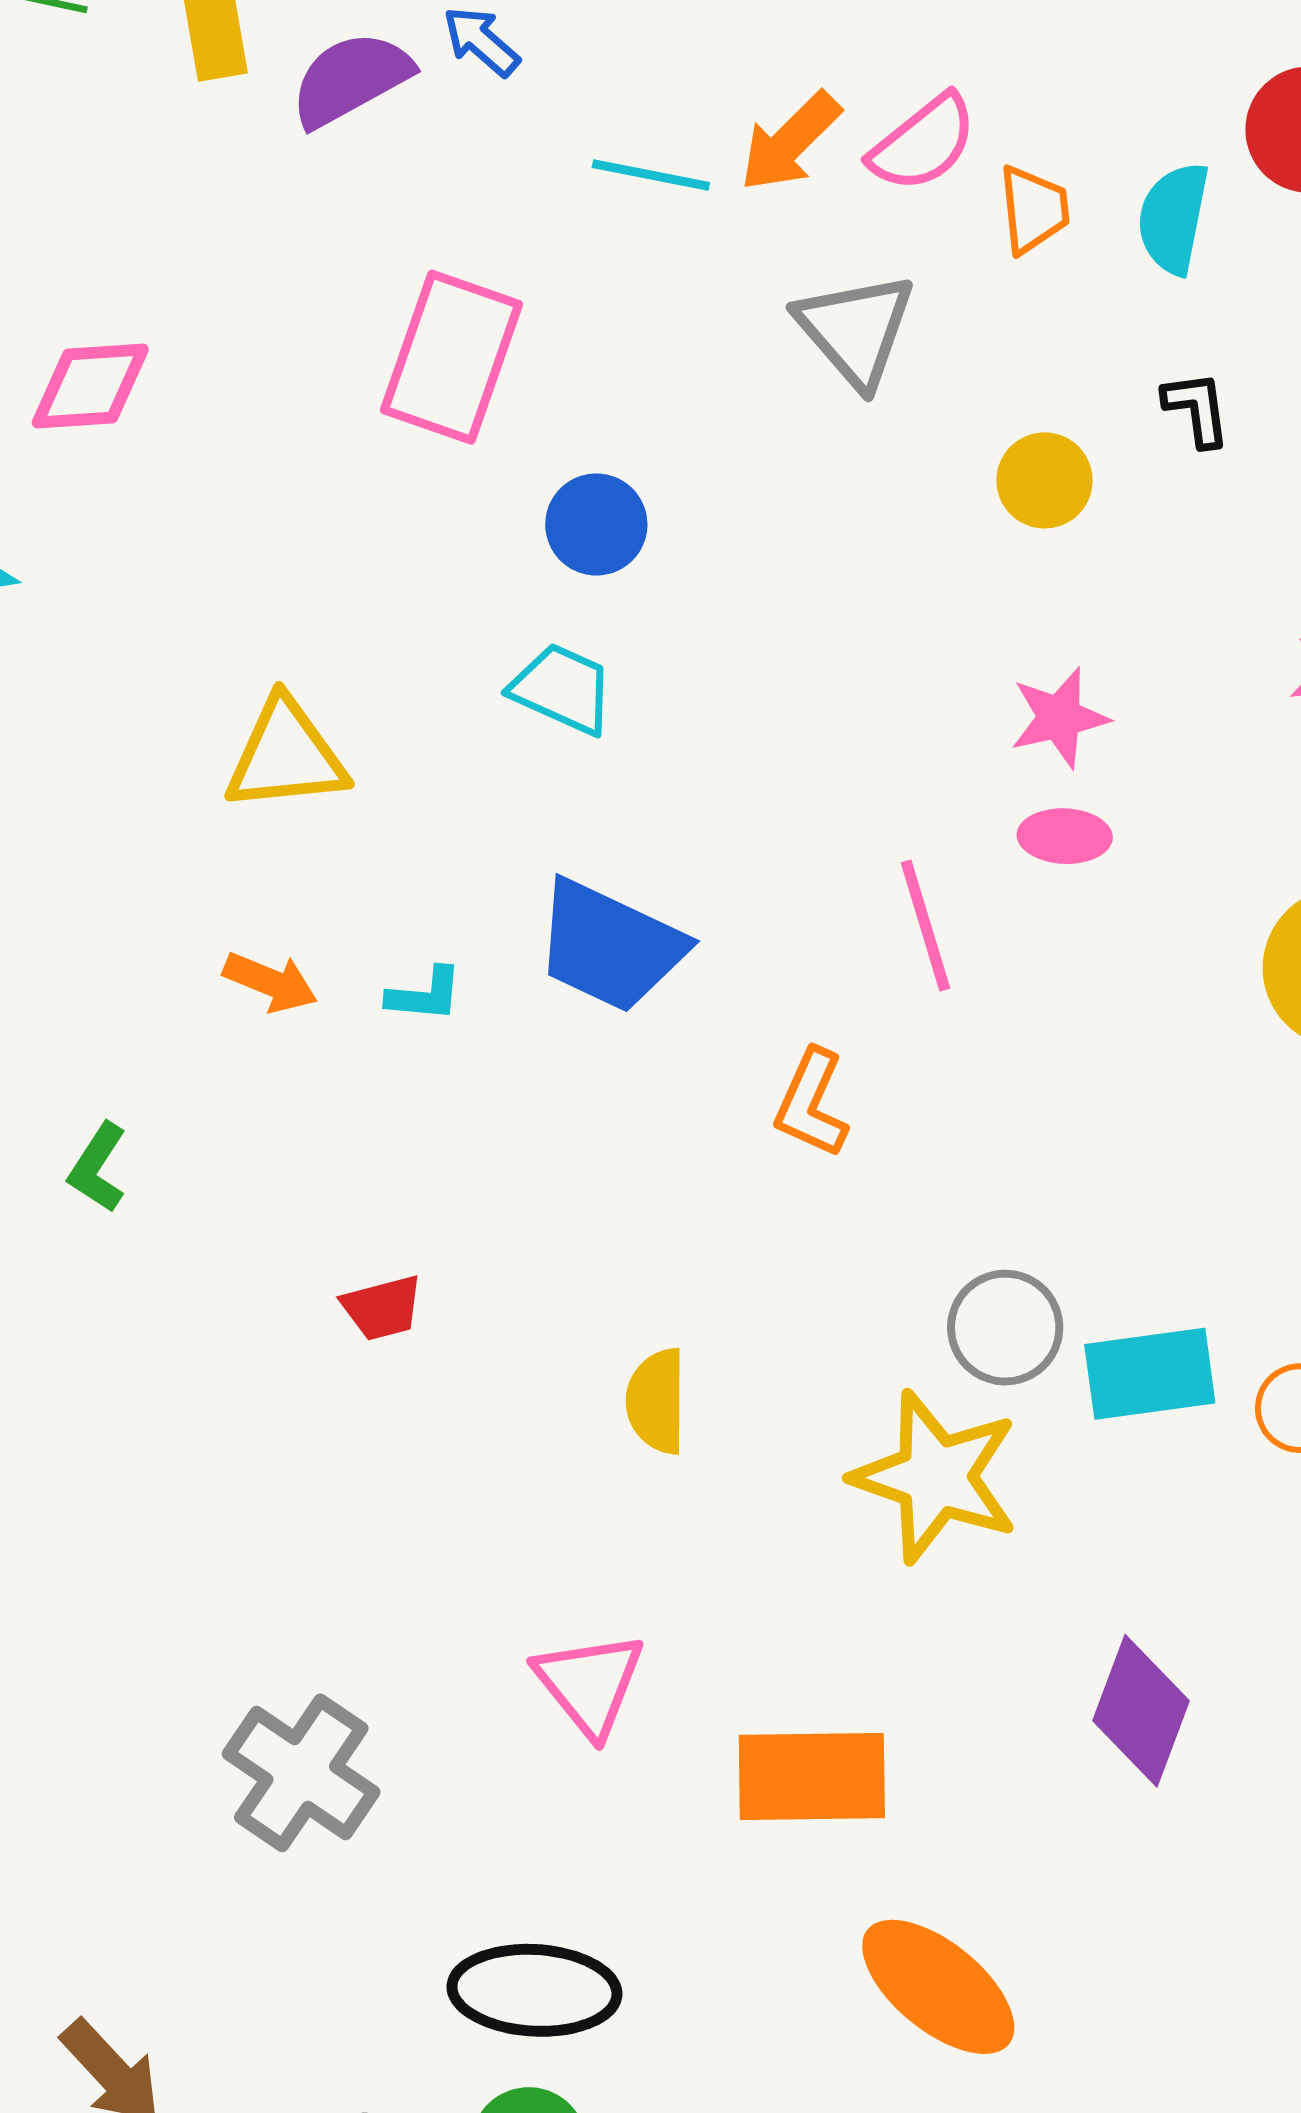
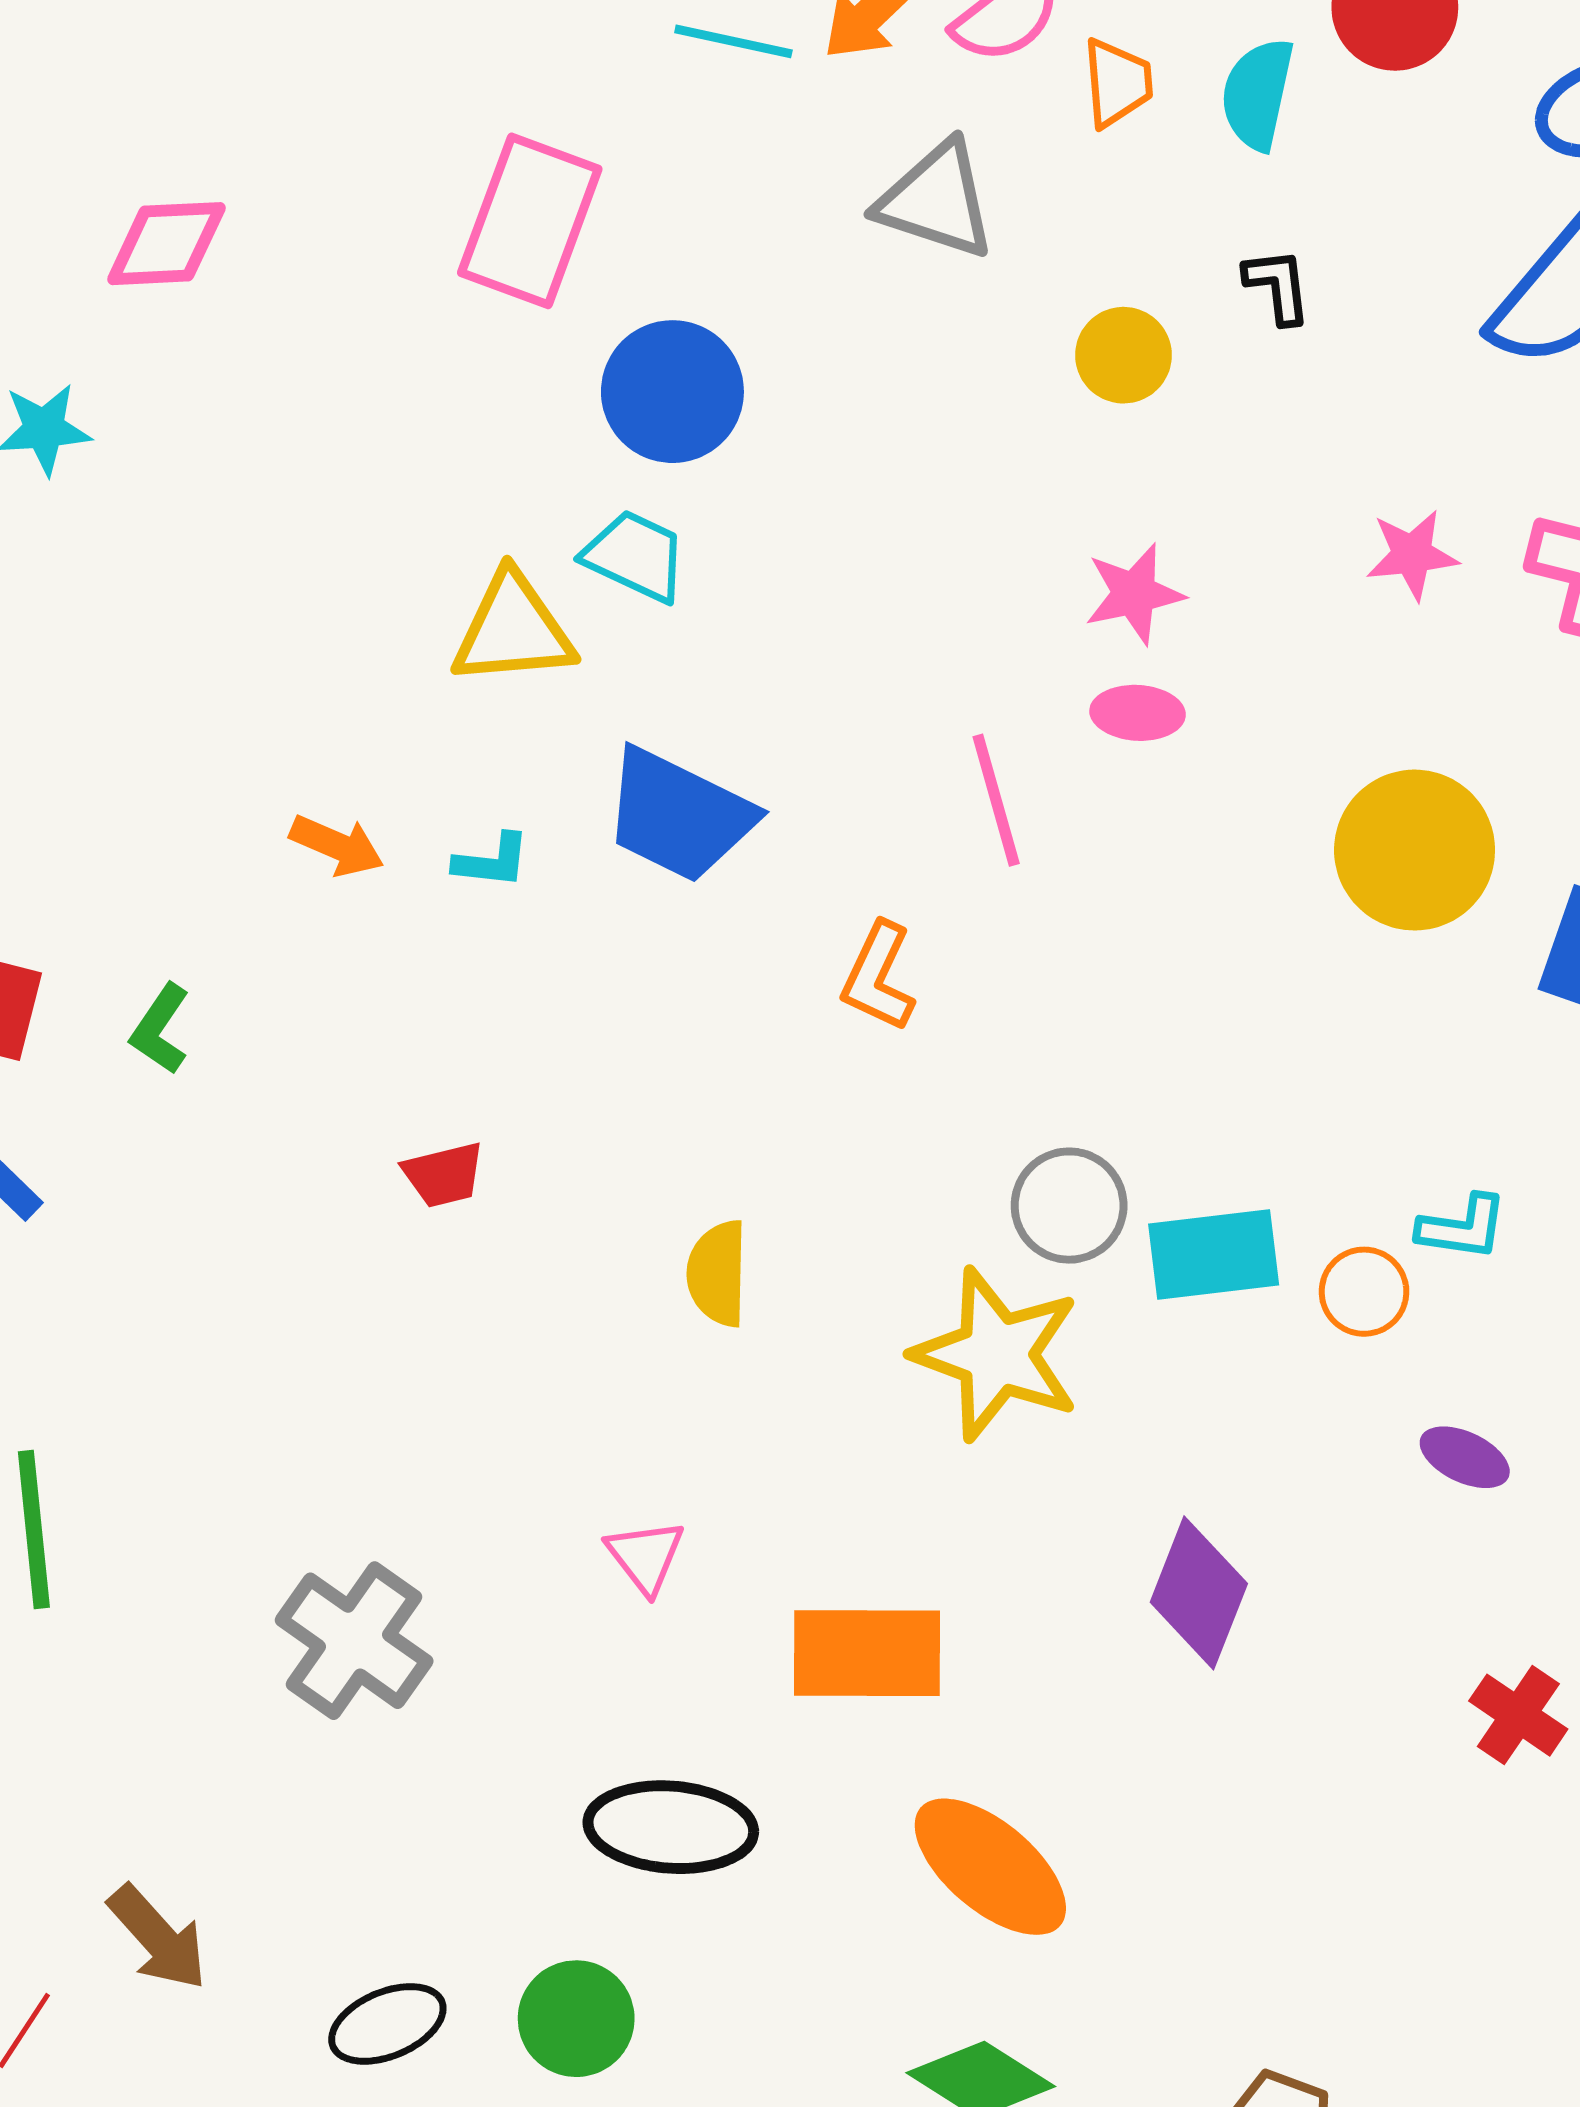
gray triangle: (856, 330) -> (936, 200), turned -32
blue circle: (596, 524) -> (672, 392), size x1.4
yellow triangle: (286, 756) -> (513, 630), moved
pink triangle: (590, 1684) -> (645, 1556), size x0.7
black ellipse: (534, 1990) -> (671, 1827), moved

